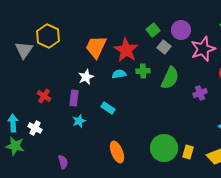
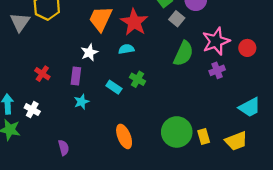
pink star: (203, 49) -> (216, 41), moved
green cross: (143, 71) -> (138, 79), moved, turned 32
yellow rectangle: (188, 152) -> (204, 136), turned -32

